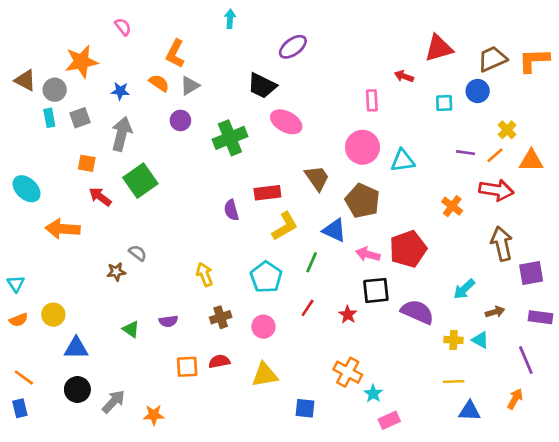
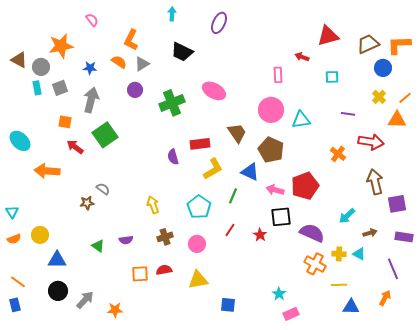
purple ellipse: (293, 47) -> (219, 23), moved, turned -30
black trapezoid: (262, 86) -> (182, 52), moved
blue circle: (478, 91) -> (383, 68), moved
orange line: (495, 155) -> (405, 98), moved
orange cross: (348, 372) -> (315, 264), moved

